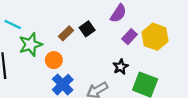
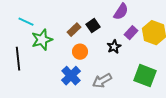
orange circle: (54, 60) -> (80, 52), moved
black star: (121, 67) -> (114, 47), moved

